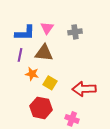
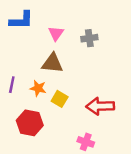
blue L-shape: (25, 33) -> (21, 20), moved
purple line: (20, 55) -> (12, 85), moved
red hexagon: (41, 108) -> (30, 123), moved

